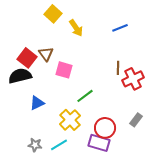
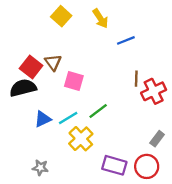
yellow arrow: (76, 28) -> (100, 18), moved
blue line: (120, 28) -> (126, 40), moved
red circle: (105, 128) -> (147, 166), moved
cyan line: (59, 145) -> (68, 118), moved

